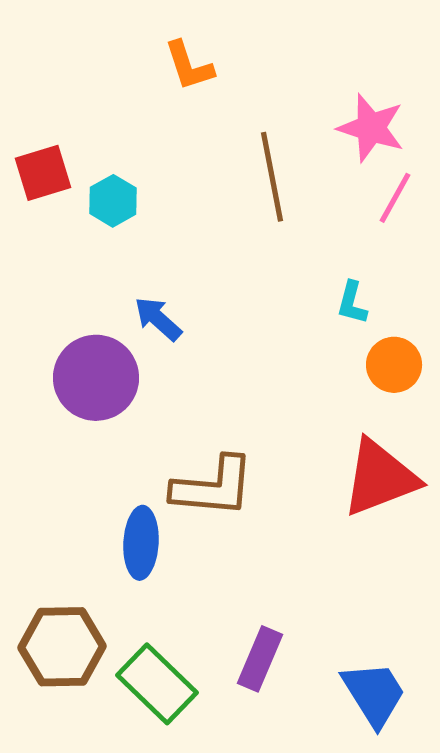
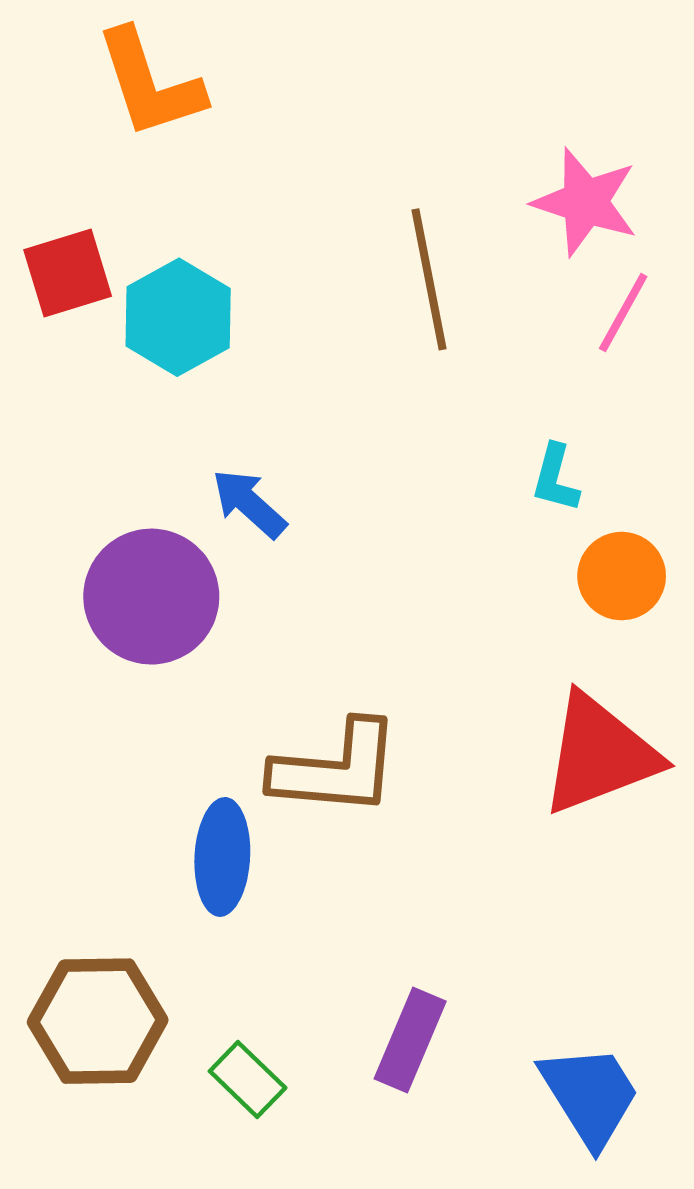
orange L-shape: (189, 66) -> (150, 84), moved, size x1.4
cyan hexagon: (113, 201) -> (178, 317), size x1.4
green rectangle: (157, 684) -> (248, 1079), size x0.6

